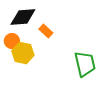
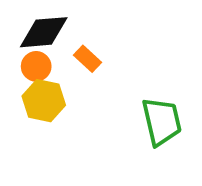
orange circle: (12, 41) -> (36, 66), moved

